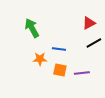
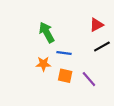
green arrow: (32, 28) -> (47, 32), moved
purple line: (82, 73) -> (89, 79), turned 56

